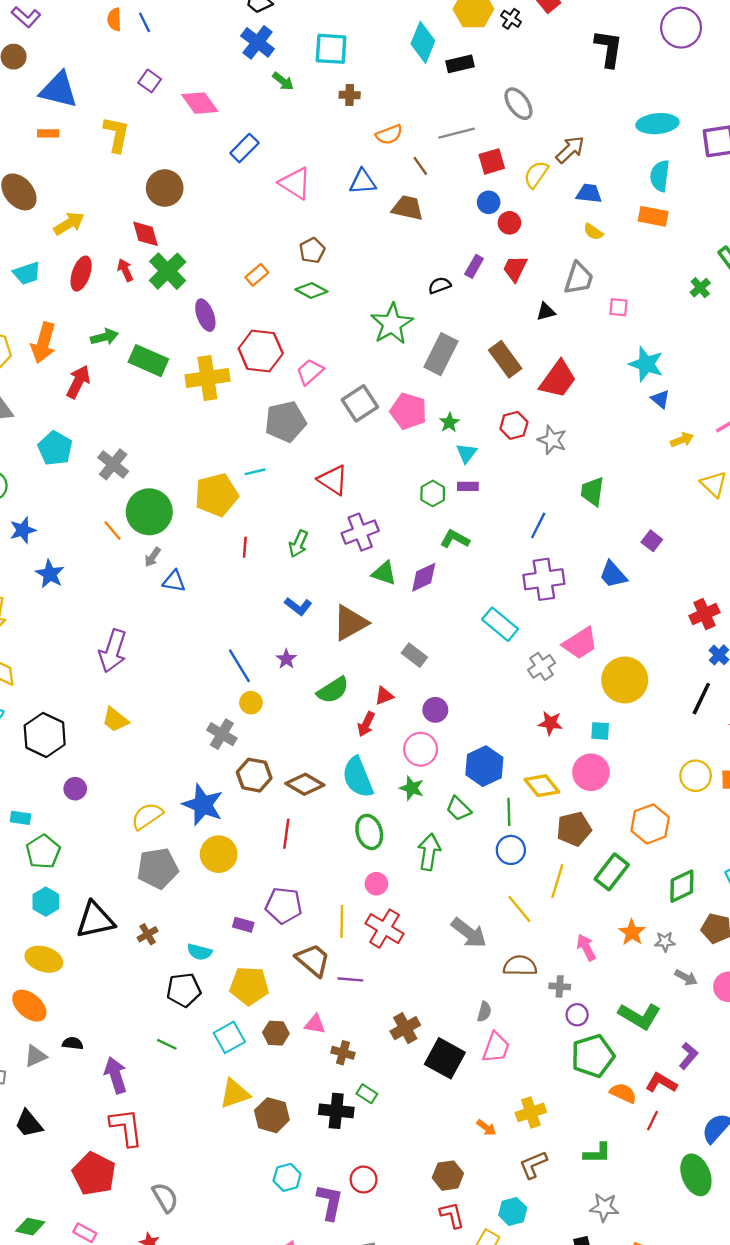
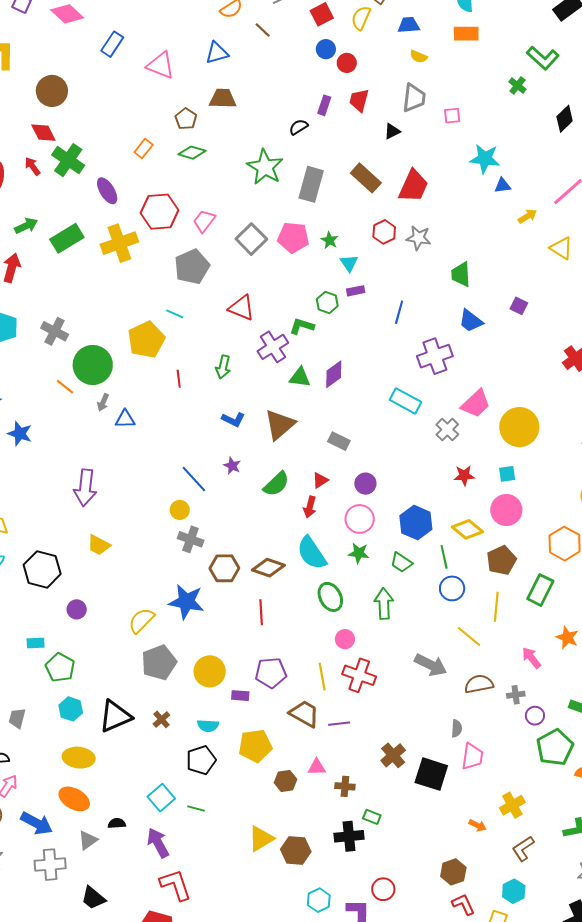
brown trapezoid: (408, 208) -> (223, 99), moved
green rectangle: (148, 361) -> (67, 238), turned -44
blue triangle: (660, 399) -> (503, 186), turned -36
cyan line: (255, 472) -> (175, 314), turned 48
blue line: (538, 525) -> (399, 312), moved
green L-shape: (455, 539) -> (302, 326), moved
blue trapezoid: (613, 575) -> (471, 321), moved
yellow circle: (251, 703) -> (180, 510), moved
yellow circle: (219, 854) -> (210, 671), moved
cyan square: (229, 1037) -> (161, 798), moved

